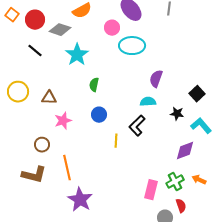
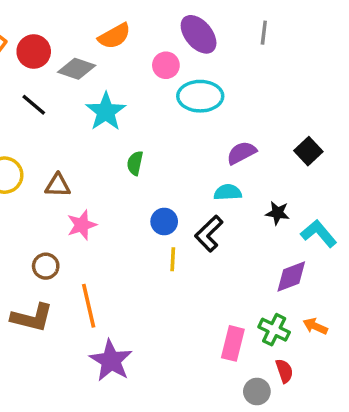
purple semicircle: (156, 79) -> (241, 153), turned 42
black square: (197, 94) -> (308, 151), moved
blue circle: (99, 115) -> (164, 222), moved
green cross: (175, 182) -> (274, 330), turned -36

